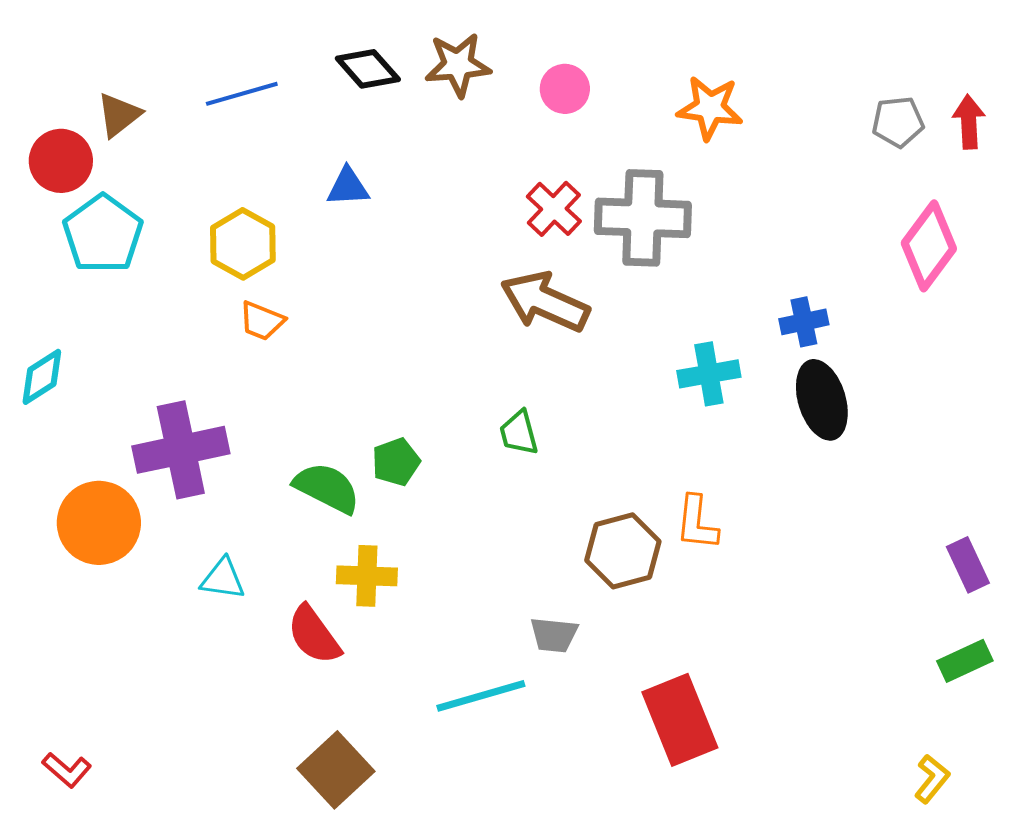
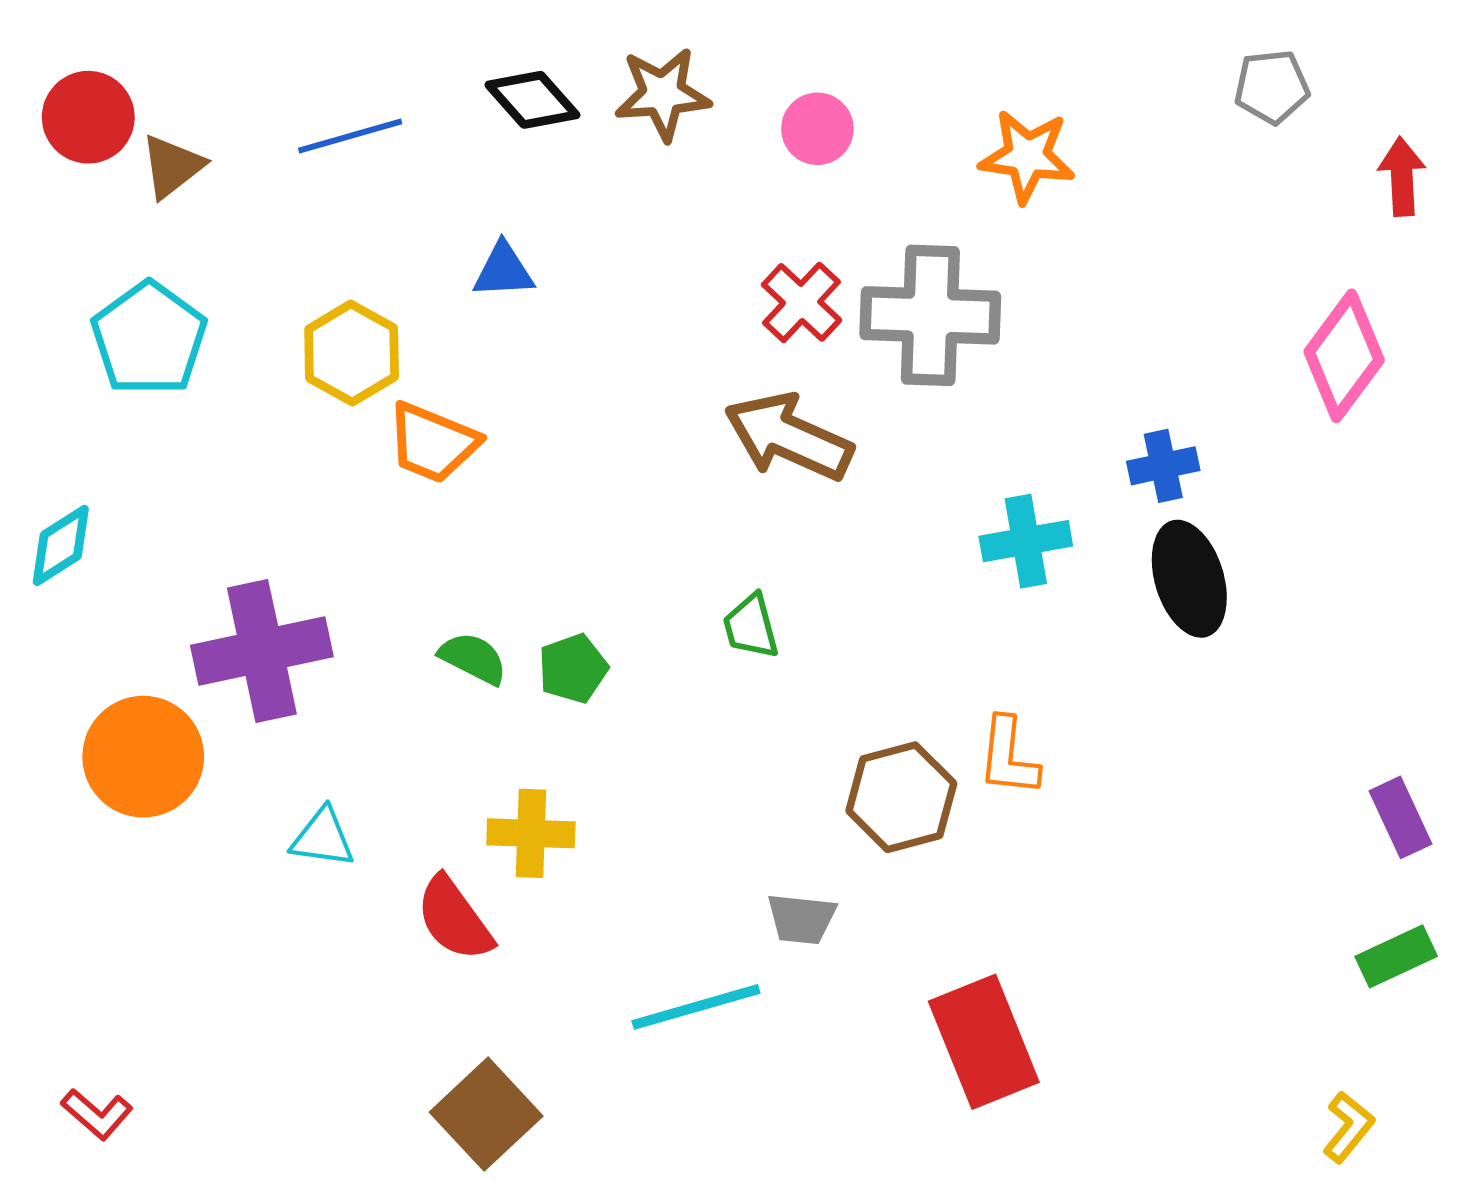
gray pentagon: (898, 122) -> (1272, 87), moved
red circle: (61, 161) -> (88, 117), moved
orange trapezoid: (262, 321) -> (433, 443), moved, size x1.4
green semicircle: (327, 488) -> (473, 658), moved, size x0.7

